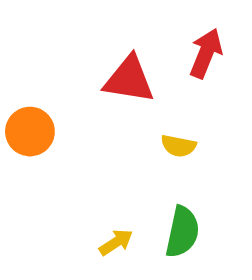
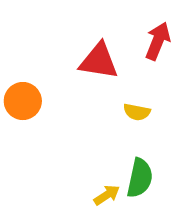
yellow arrow: (116, 242) -> (107, 195), moved

